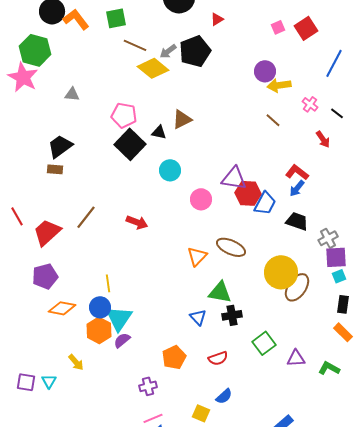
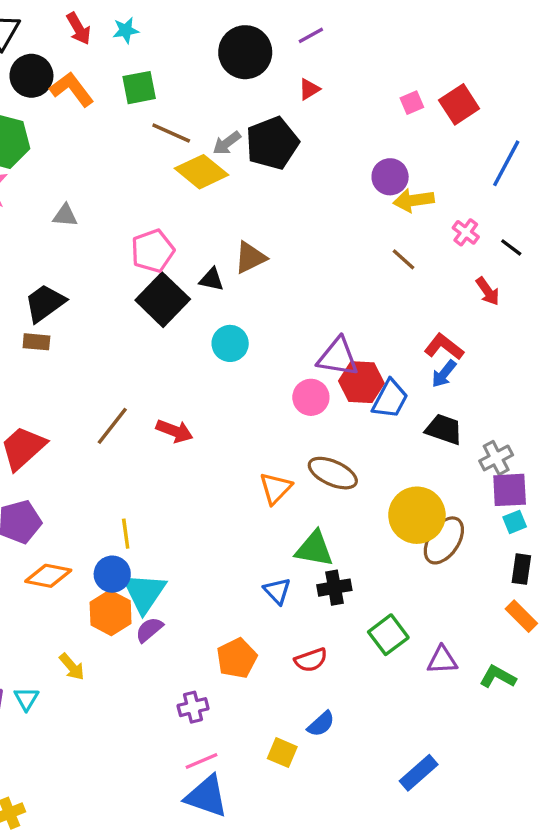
pink pentagon: (124, 115) -> (153, 251), turned -30
pink circle: (201, 199) -> (311, 397), moved
brown line: (86, 217) -> (112, 426), moved

